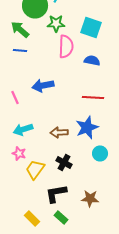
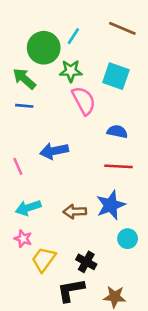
pink semicircle: (66, 46) -> (84, 101), turned -30
blue semicircle: (92, 60) -> (117, 132), moved
black cross: (64, 162) -> (86, 262), moved

